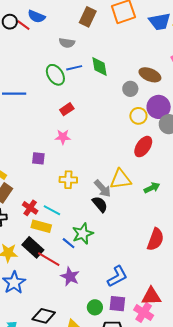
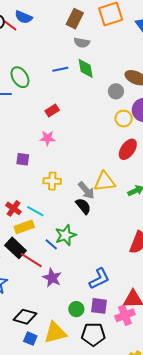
gray semicircle: (67, 43) -> (82, 43), moved
green ellipse: (55, 75) -> (20, 77), moved
yellow rectangle: (41, 226) -> (24, 227), turned -36
pink cross: (144, 313) -> (125, 315), turned 36

